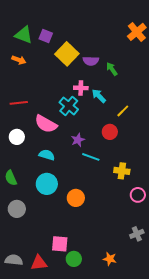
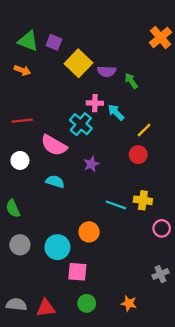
red circle: (110, 132) -> (138, 155), moved
cyan line: (91, 157) -> (116, 205), moved
cyan circle: (47, 184) -> (57, 247), moved
pink square: (60, 244) -> (77, 272), moved

